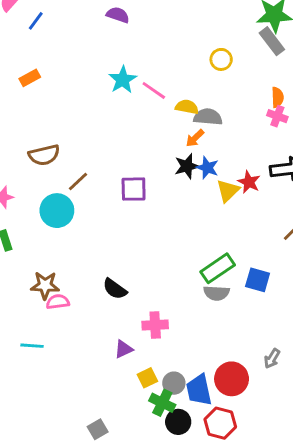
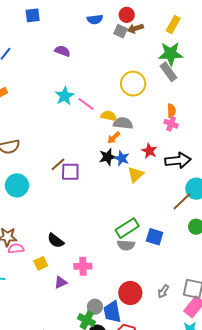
yellow circle: (221, 59) -> (133, 84), size x1.6
brown line: (78, 181) -> (58, 164), moved
red star: (249, 182) -> (149, 151), moved
yellow square: (147, 378) -> (41, 263), moved
red circle: (232, 379) -> (130, 293), moved

